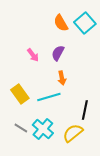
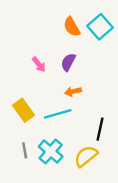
orange arrow: (62, 78) -> (73, 92), turned 88
gray line: (21, 128) -> (25, 150), turned 48

